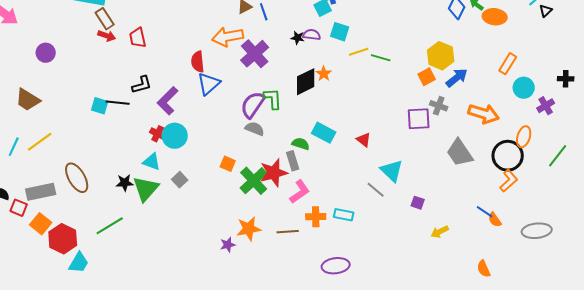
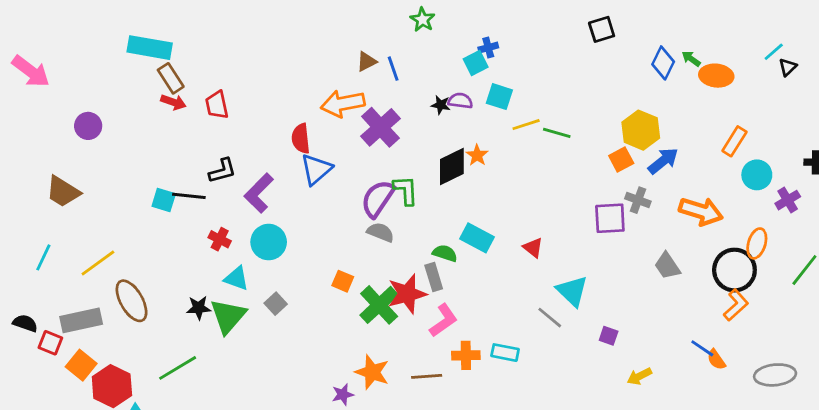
red cross: (158, 134) -> (220, 239), moved
yellow line: (40, 142) -> (98, 263), moved
gray trapezoid: (460, 153) -> (667, 266), size x0.7
orange star: (249, 229) -> (372, 372), turned 30

